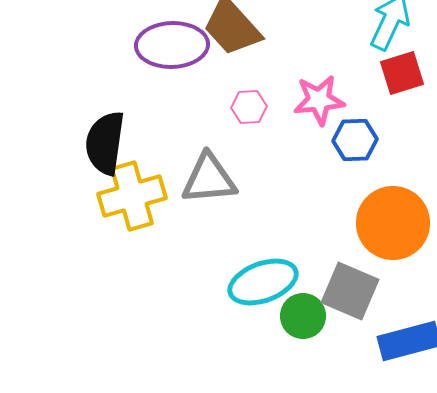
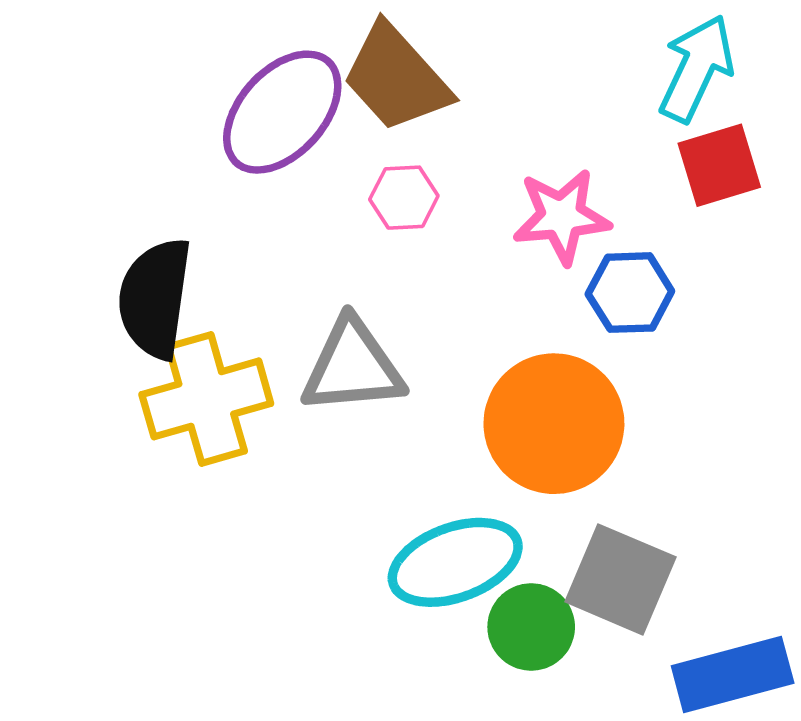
purple ellipse: (172, 45) -> (282, 112), turned -46
pink hexagon: (249, 107) -> (404, 198), moved
orange circle: (393, 223) -> (554, 424), moved

